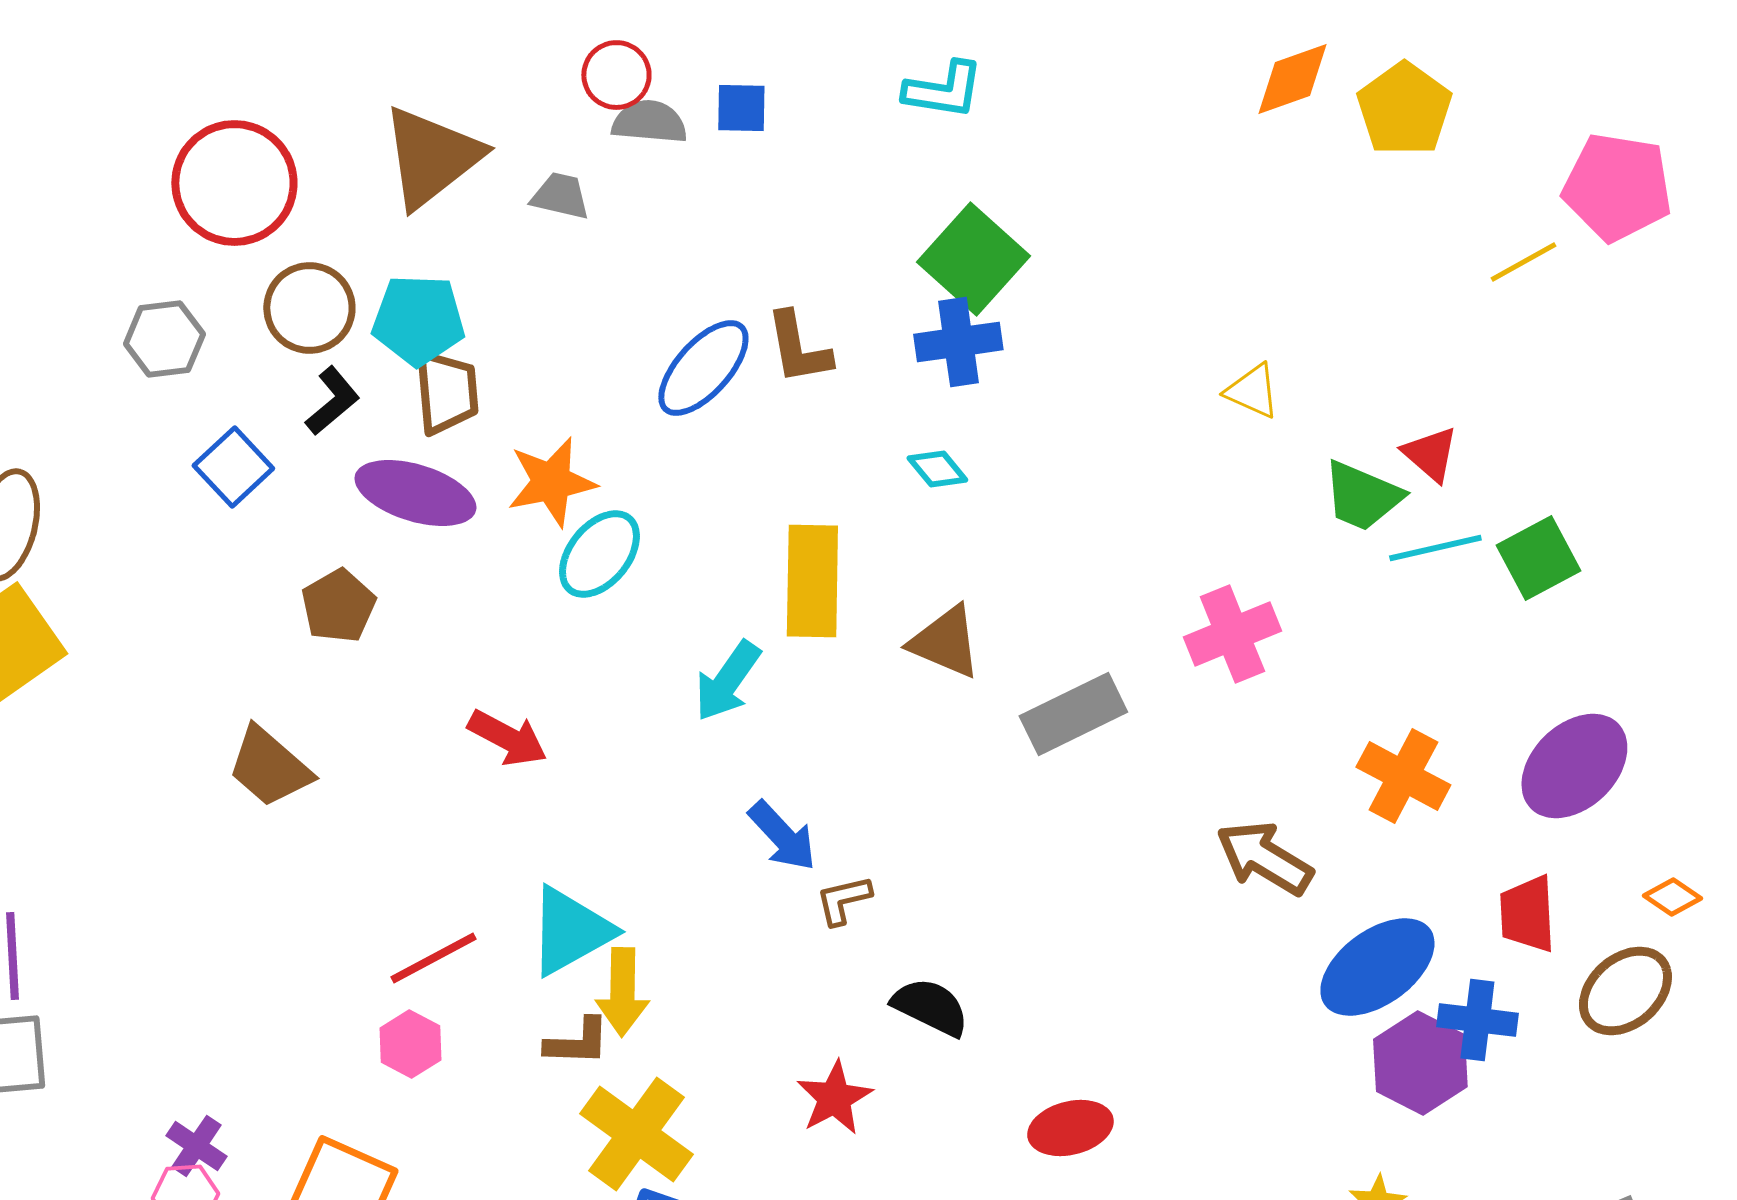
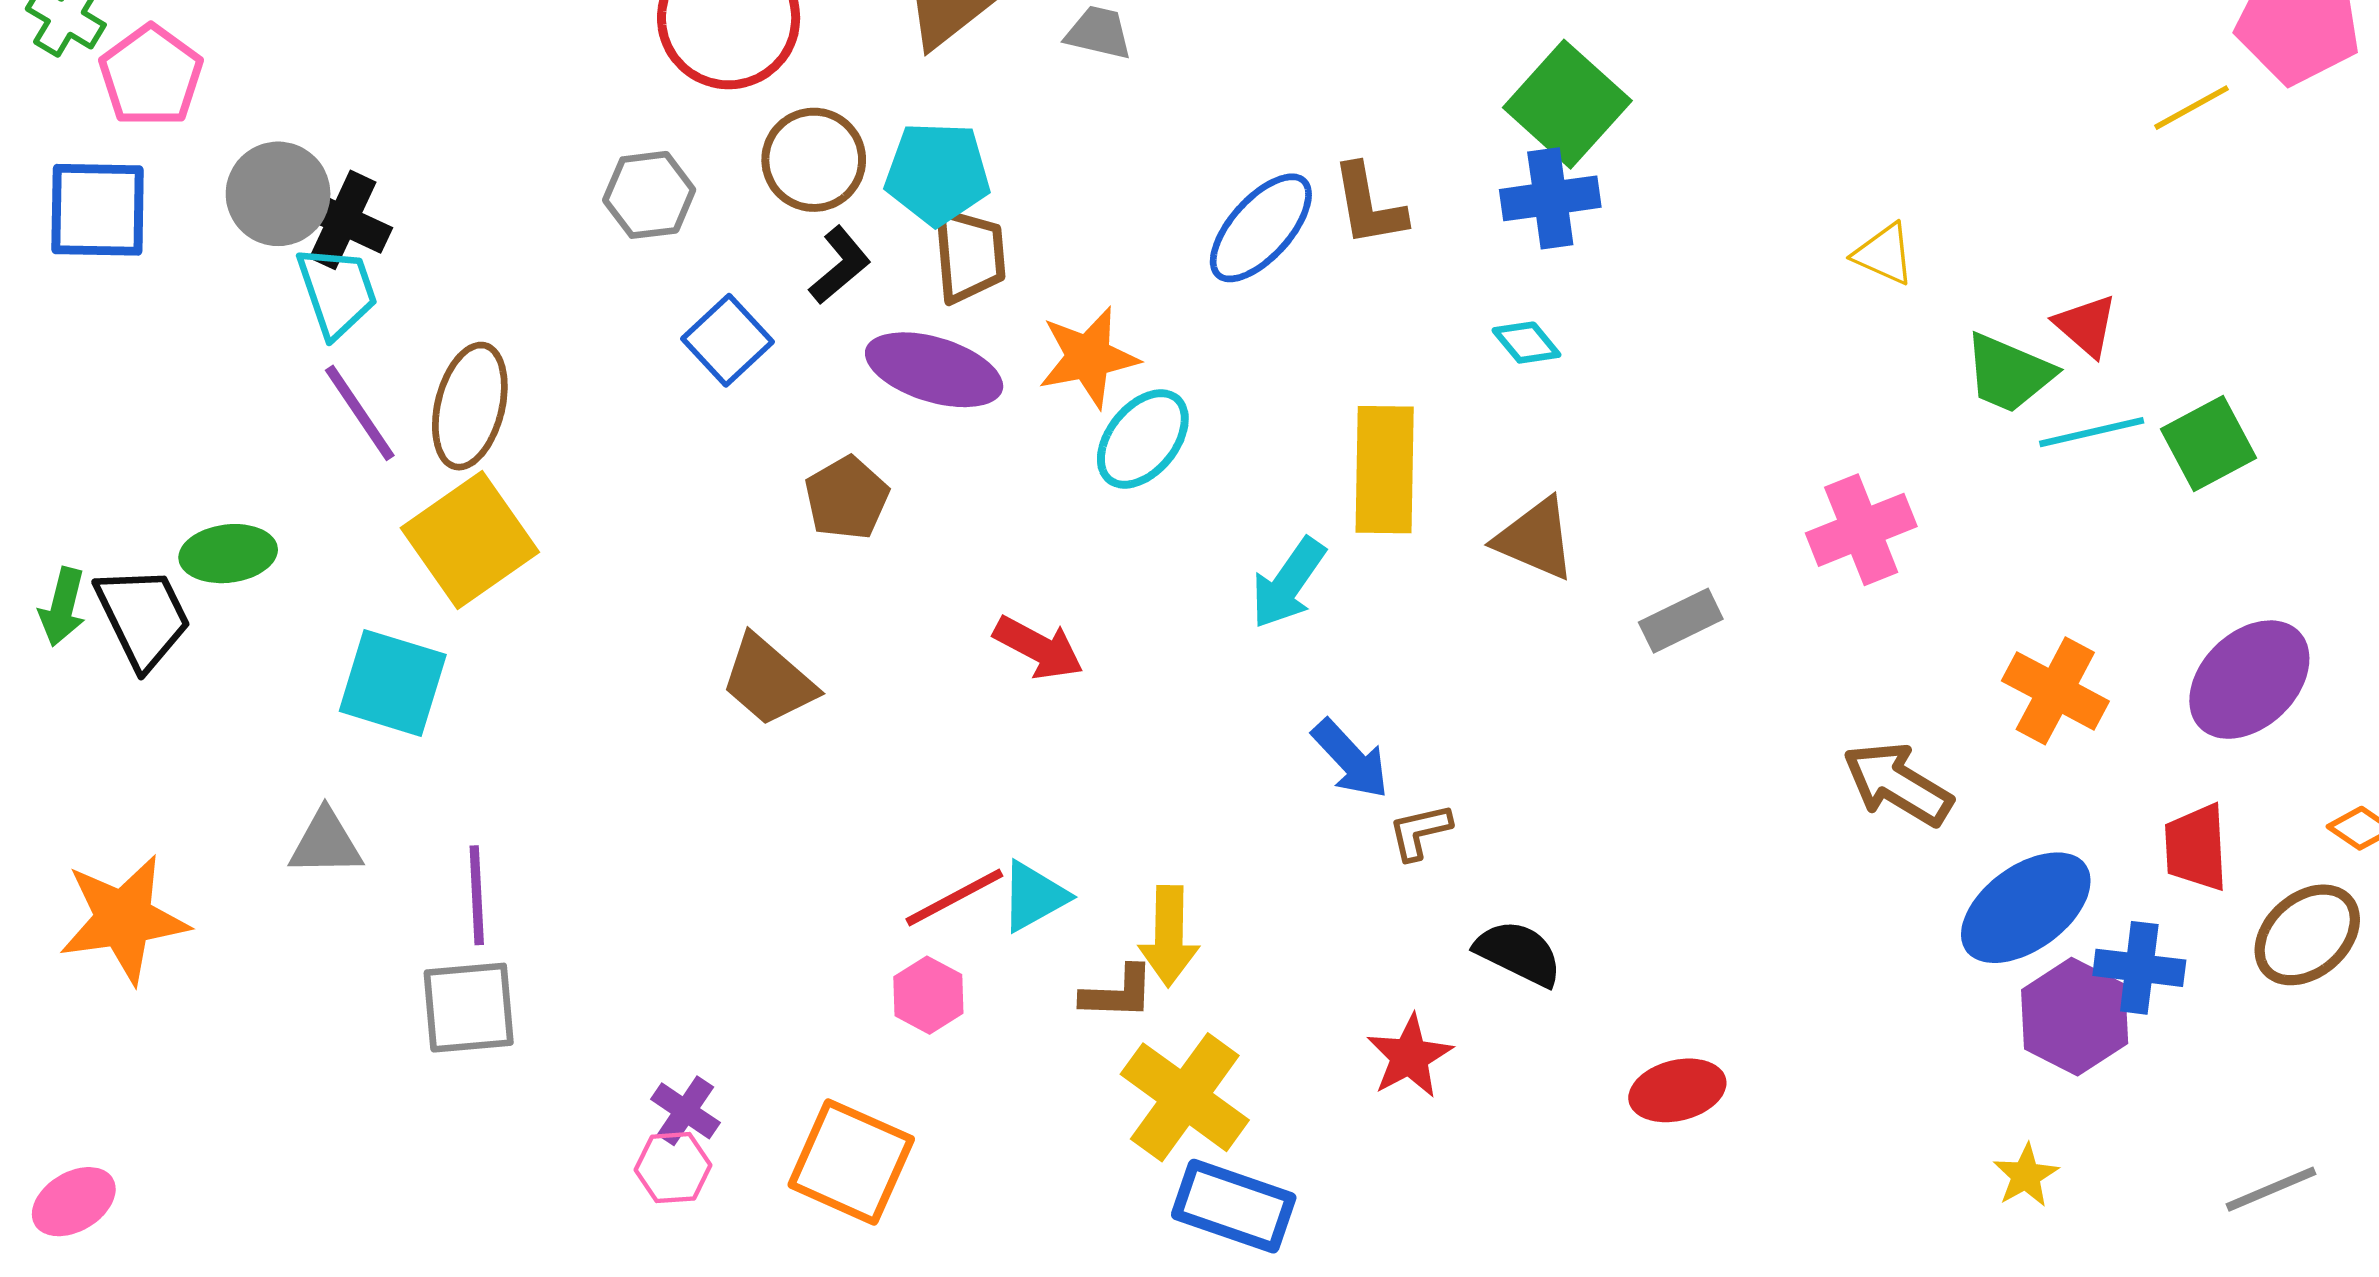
gray rectangle: (1073, 714) -> (1681, 621), size x0.7
cyan triangle: (570, 931) -> (1034, 896), moved, size x0.7

